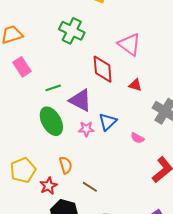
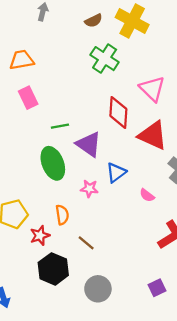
green cross: (72, 31) -> (105, 59), moved
red triangle: (135, 85) -> (153, 135), size x2.0
pink star: (86, 129) -> (89, 189), moved

